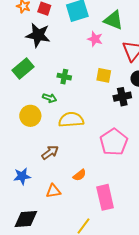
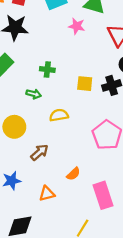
yellow square: (104, 75) -> (85, 84), moved
yellow circle: (30, 116) -> (14, 127), moved
yellow semicircle: (71, 120) -> (59, 115), size x0.7

